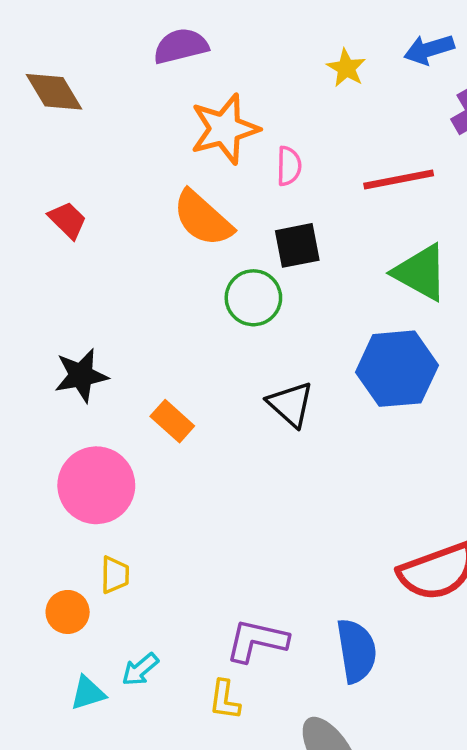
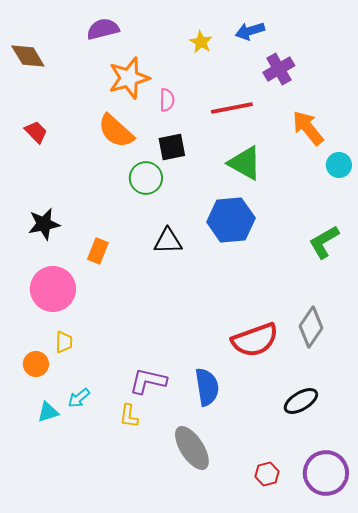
black triangle: (291, 404) -> (168, 241), turned -44
orange rectangle: (172, 421) -> (98, 251), turned 70

